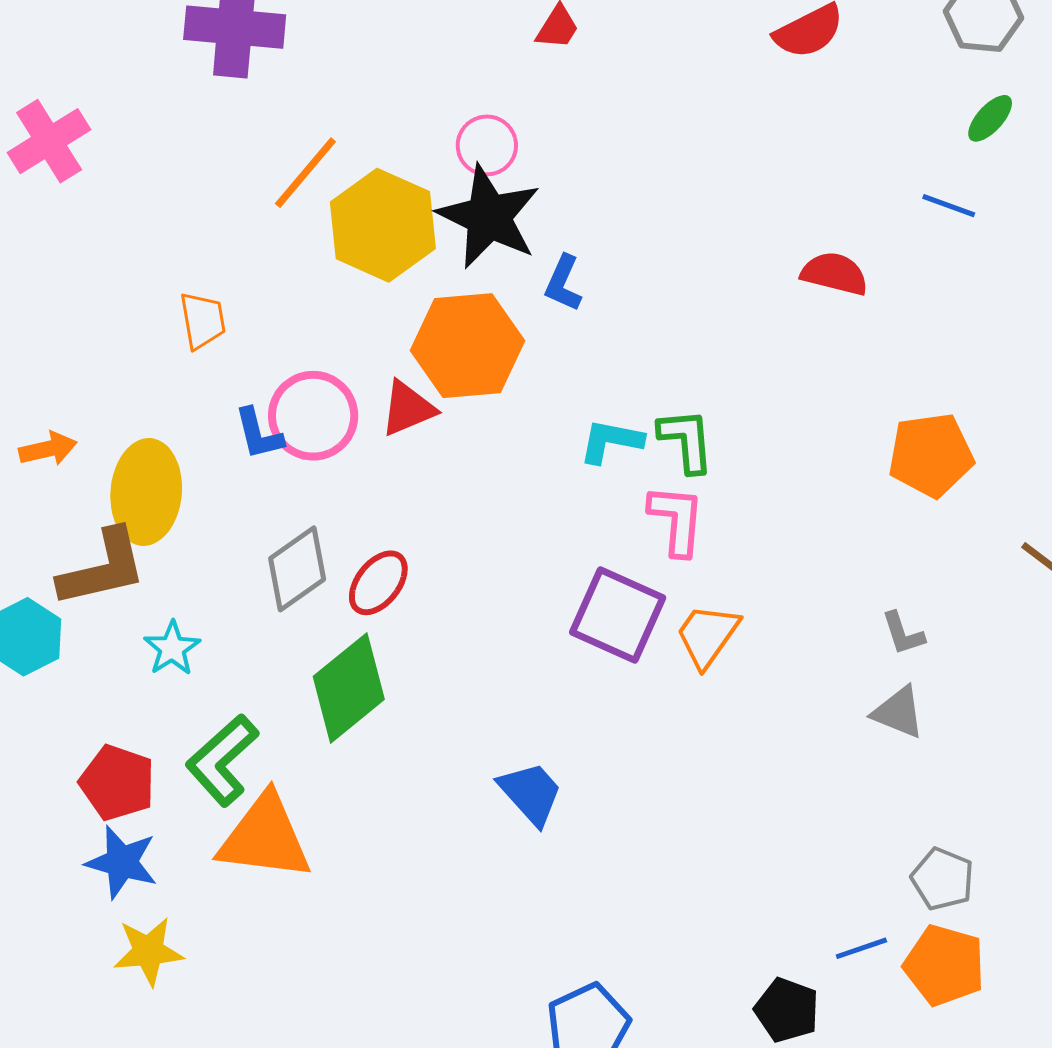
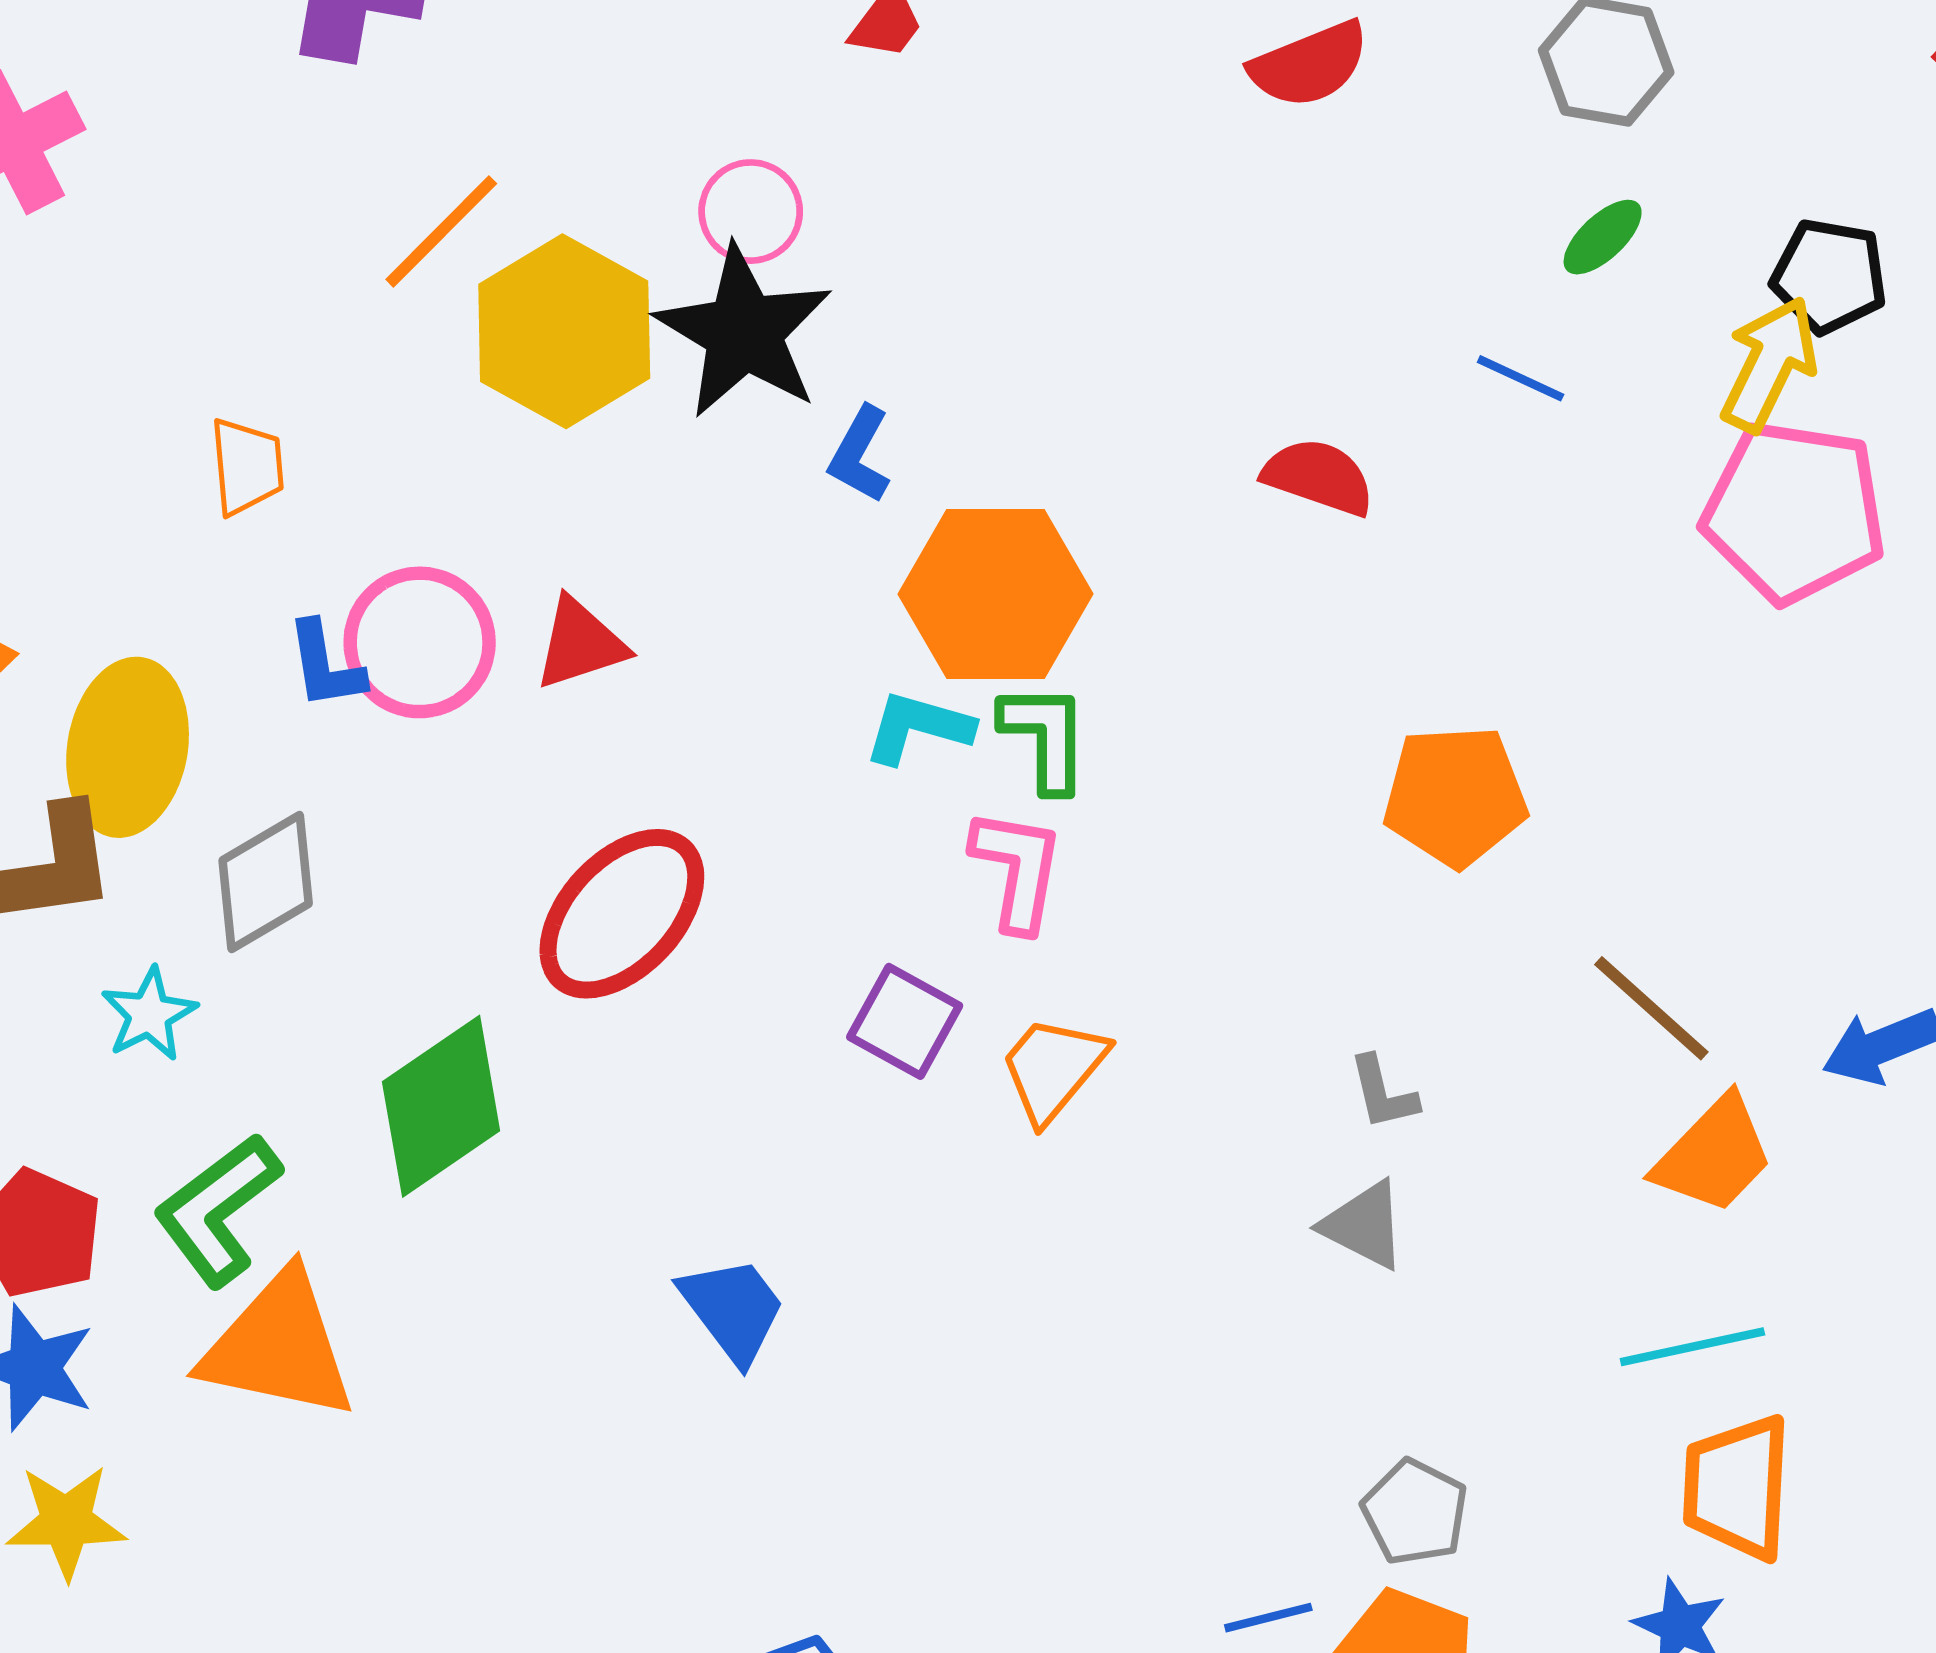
orange hexagon: (467, 346) -> (995, 594), moved
gray diamond: (297, 569) -> (266, 882), moved
red ellipse: (378, 583) -> (622, 914), moved, size x1.6
purple square: (618, 615) -> (905, 1021), size x0.7

